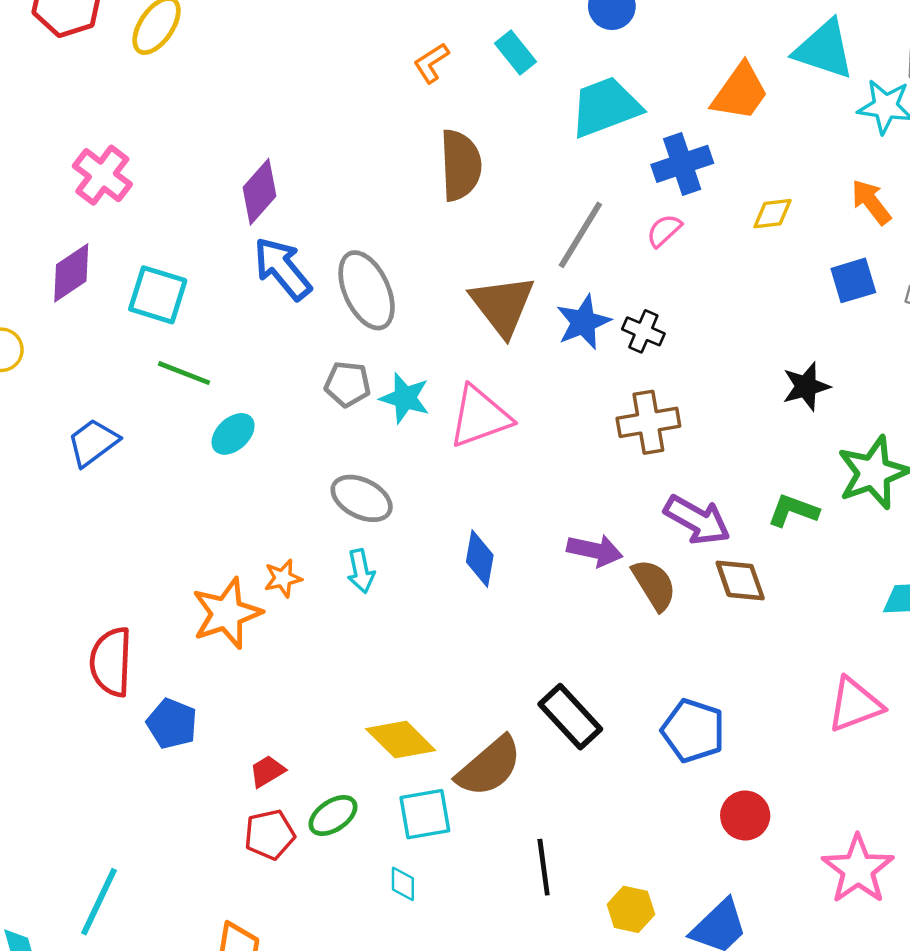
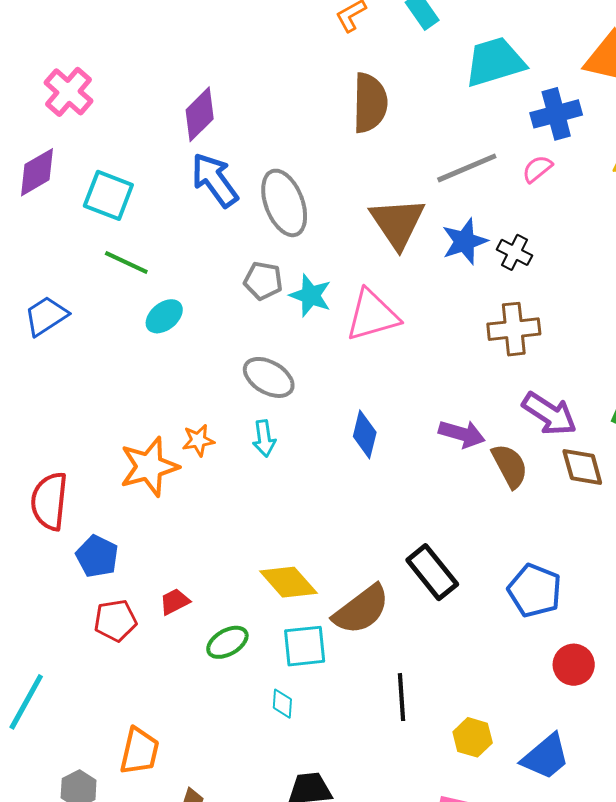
gray line: (580, 235) -> (467, 168), turned 32
red pentagon: (270, 835) -> (115, 620), moved

